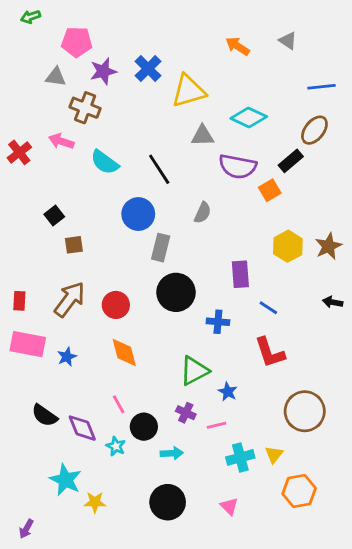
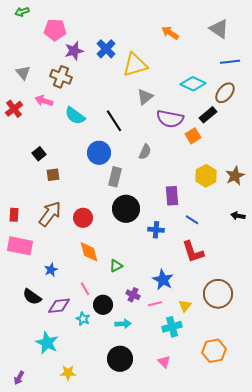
gray triangle: (288, 41) -> (219, 29), moved, size x1.5
gray triangle: (56, 77) -> (23, 73), moved, turned 42
cyan diamond: (249, 118) -> (193, 84), moved
gray triangle: (203, 136) -> (145, 97), turned -36
blue star: (67, 357) -> (51, 270), moved
green triangle: (194, 371) -> (116, 266), moved, size x0.6
blue star: (228, 392) -> (163, 280), size x1.5
purple diamond: (82, 428) -> (59, 306), turned -75
yellow triangle: (274, 455) -> (185, 306), moved
yellow star: (95, 502) -> (68, 373), moved

